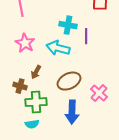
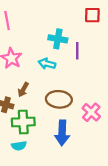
cyan arrow: (58, 48) -> (47, 64), size x0.7
brown ellipse: (69, 81) -> (59, 99), turned 30

